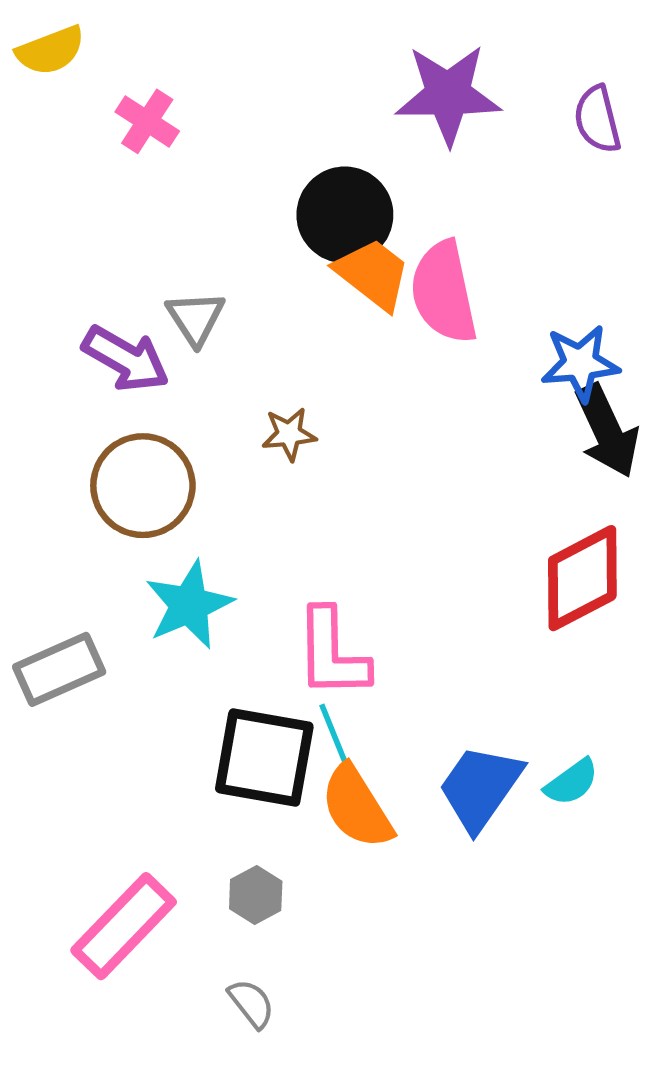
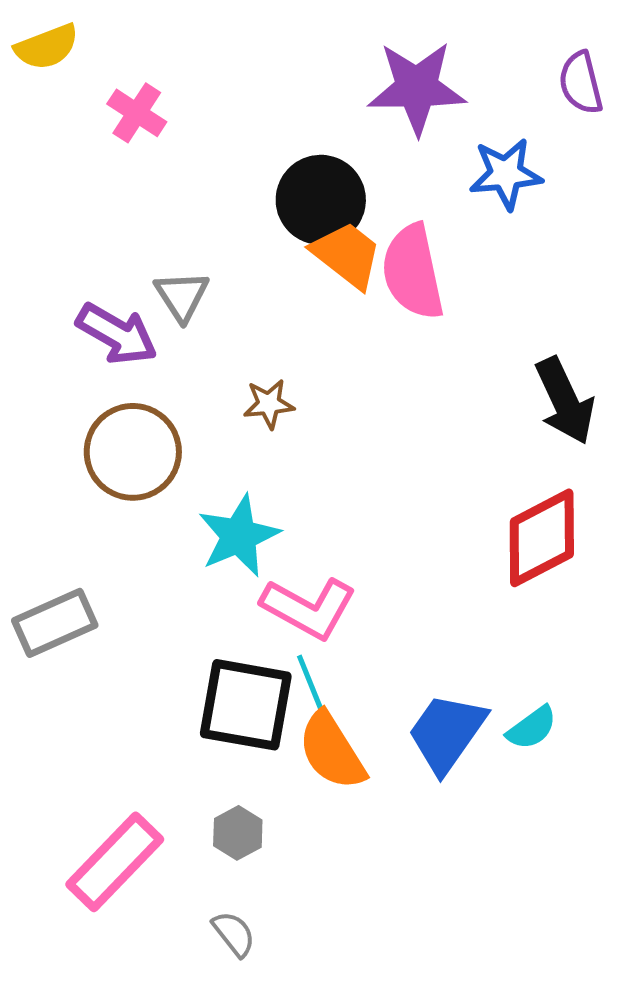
purple semicircle: (597, 119) -> (581, 83), moved
blue star: (580, 363) -> (506, 174), moved
cyan star: (189, 605) -> (239, 536), moved
pink L-shape: (332, 653) -> (309, 608), turned -60

